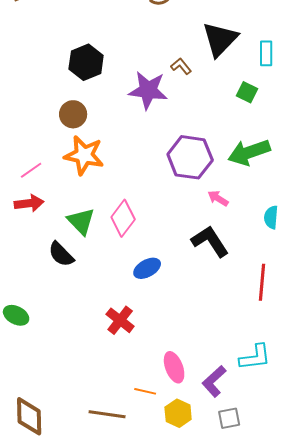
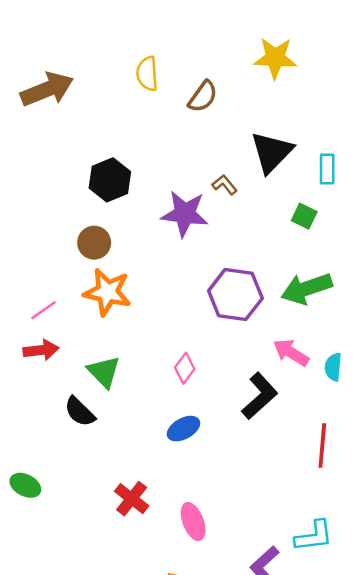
pink arrow: (218, 198) -> (291, 353), moved, size x1.4
pink diamond: (123, 218) -> (185, 368), moved, size x0.7
black L-shape: (210, 241) -> (260, 396), turned 81
red cross: (120, 320) -> (132, 499), moved
pink ellipse: (174, 367) -> (193, 522), moved

